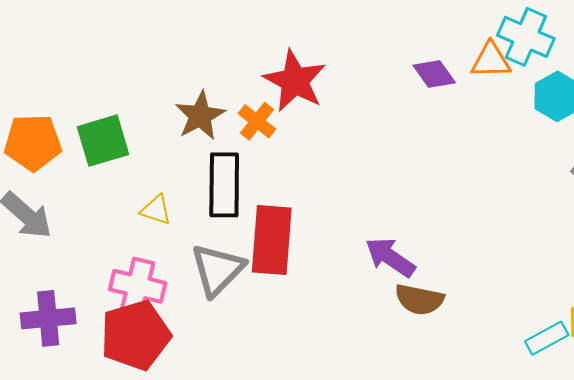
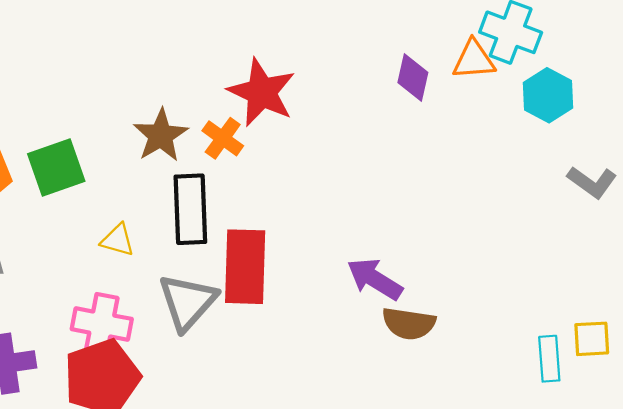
purple diamond: (434, 74) -> (413, 77), turned 51
cyan rectangle: (547, 338) -> (549, 359), turned -63

